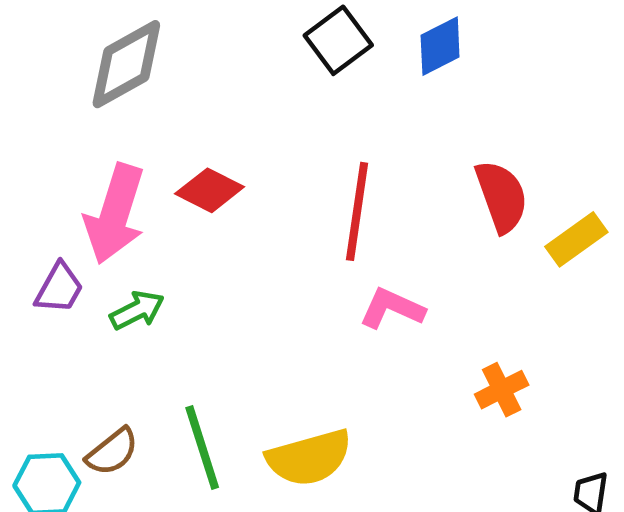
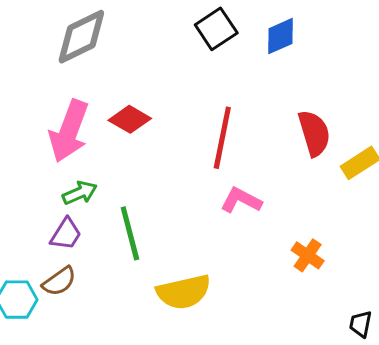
purple trapezoid: (59, 288) -> (66, 234), moved
orange cross: (502, 390) -> (308, 255), turned -32
green line: (202, 447) -> (130, 233), moved

